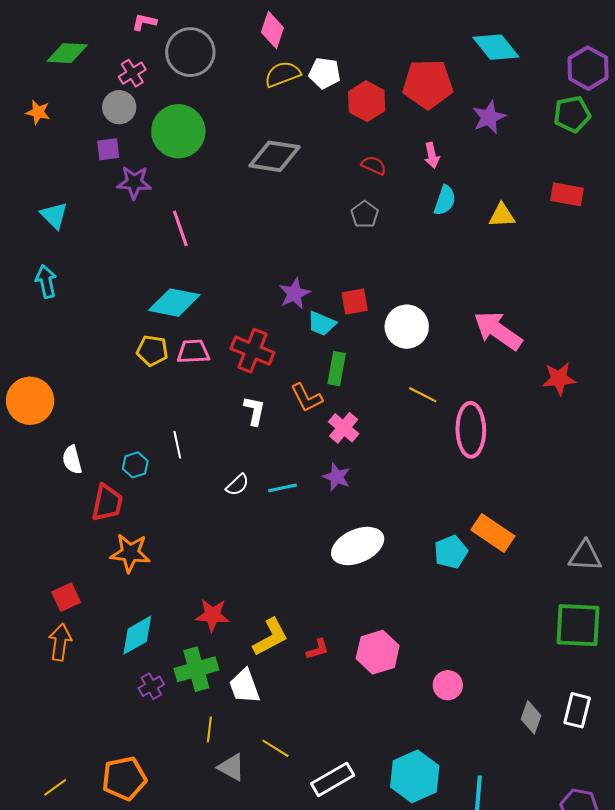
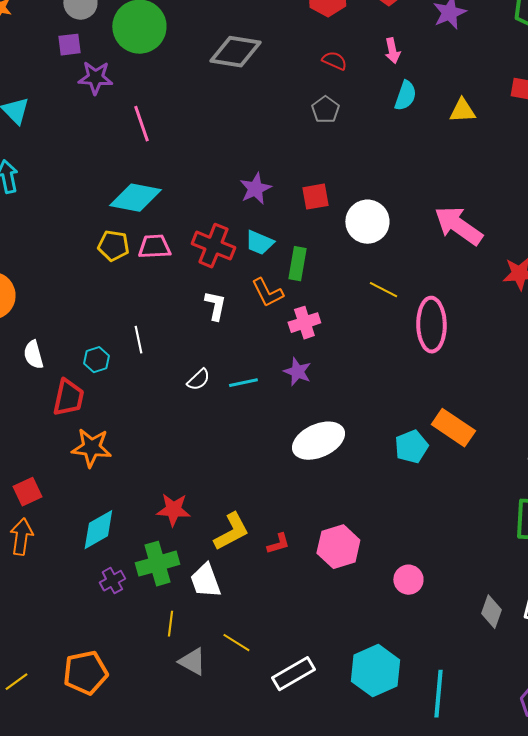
cyan trapezoid: (322, 324) -> (259, 243), moved
pink cross: (344, 428) -> (304, 323), turned 32

